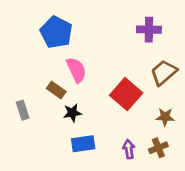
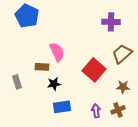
blue pentagon: (56, 32) -> (27, 16), moved
brown rectangle: (56, 90) -> (42, 67), turned -32

